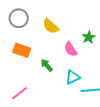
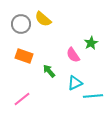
yellow semicircle: (51, 26) -> (43, 19), moved

